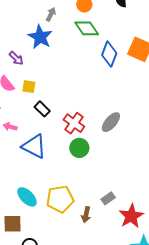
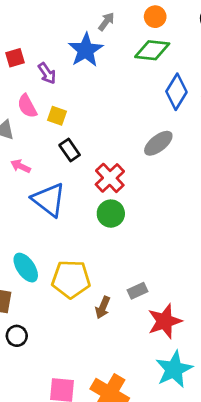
green diamond: (87, 28) -> (152, 50), turned -60
gray ellipse: (111, 122) -> (158, 143), moved

